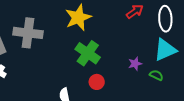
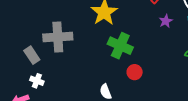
purple star: (135, 64) -> (166, 21), moved

